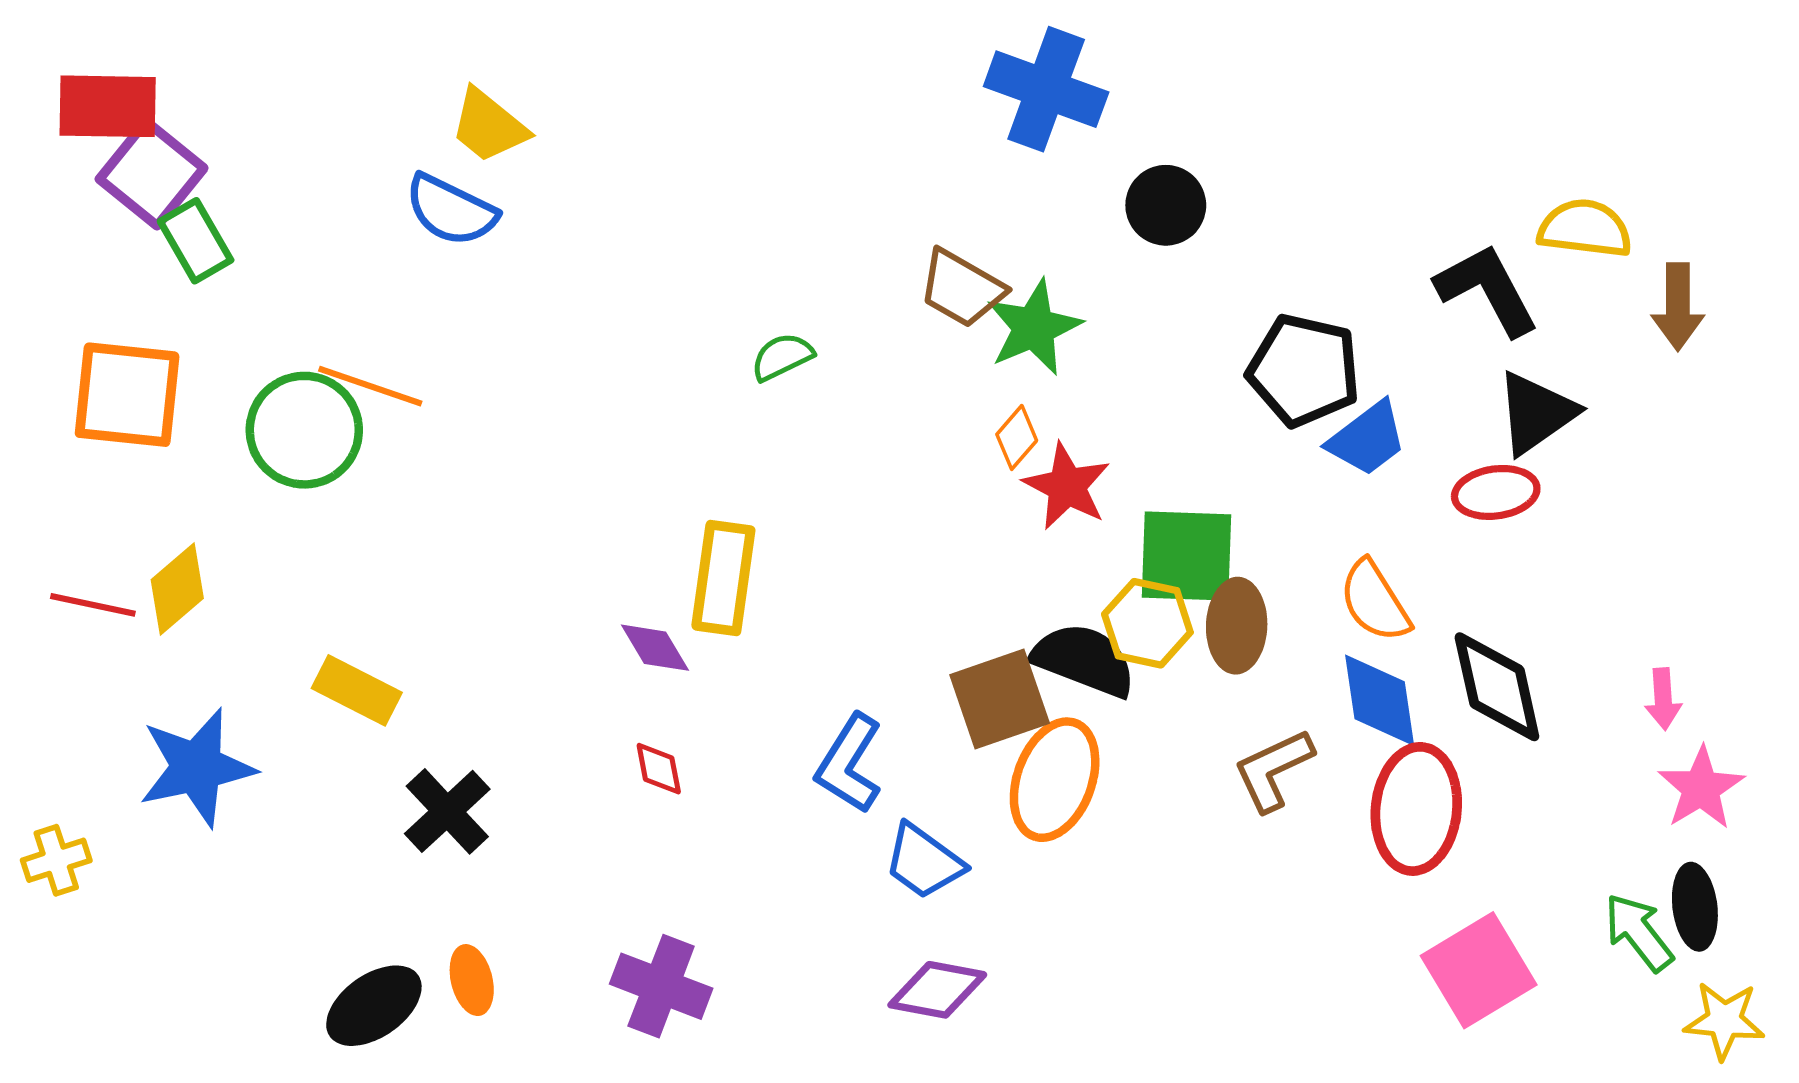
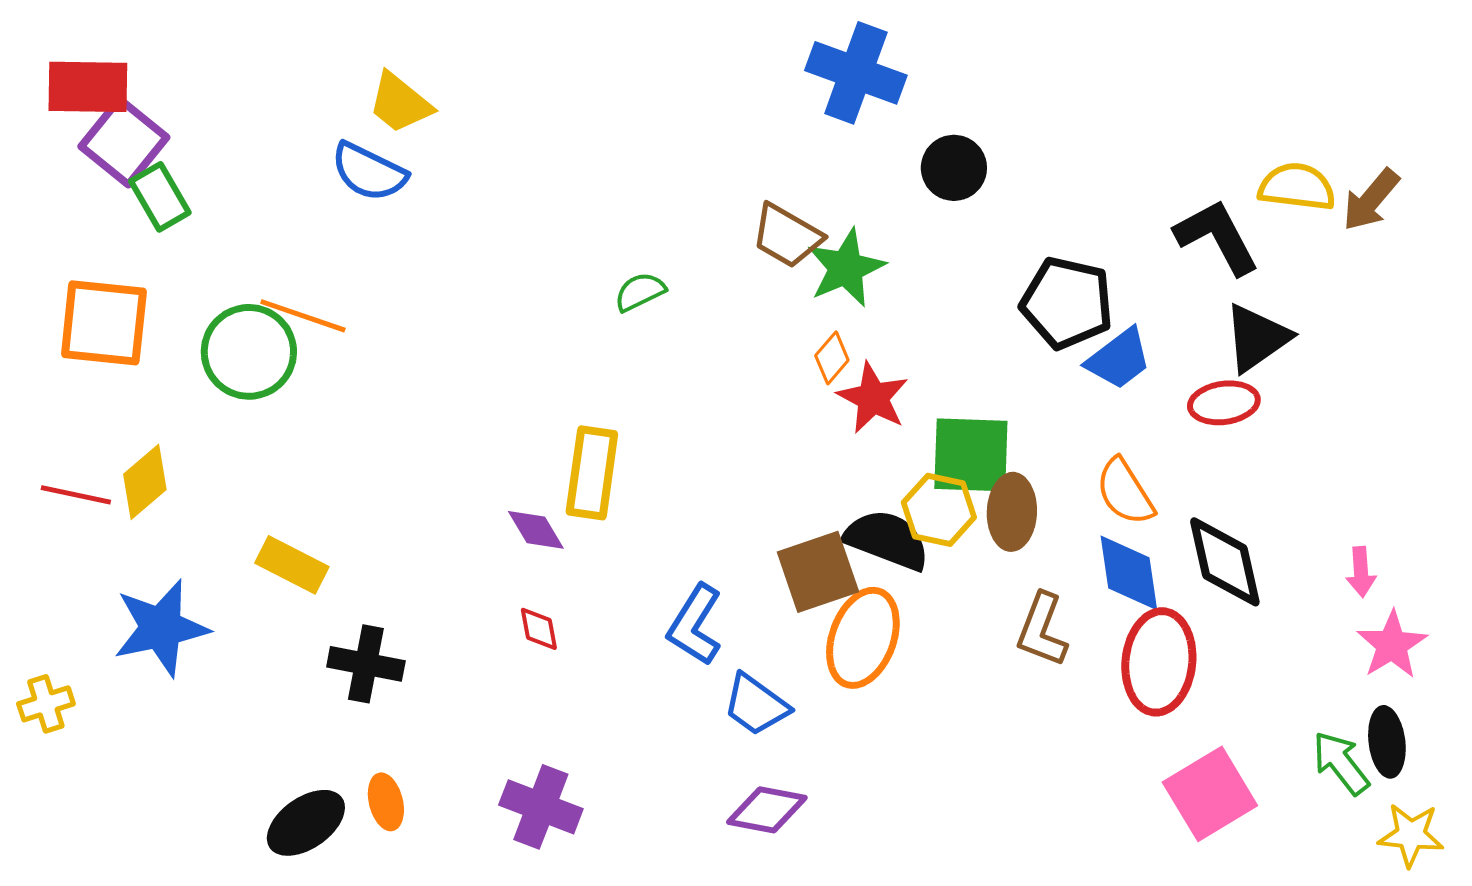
brown arrow: (1678, 307) -> (1371, 200), moved, turned 40
brown L-shape: (1273, 770) -> (1042, 630), turned -44
black cross: (447, 811) -> (366, 664), turned -36

